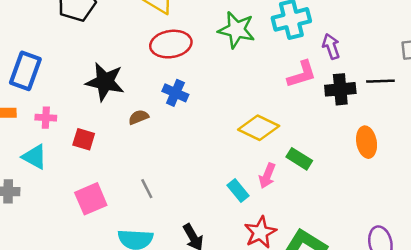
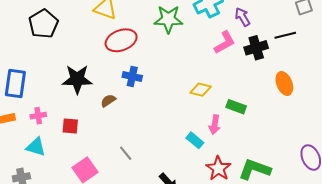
yellow diamond: (259, 128) -> (201, 90), size x0.7

